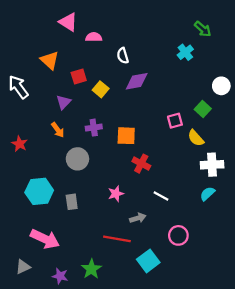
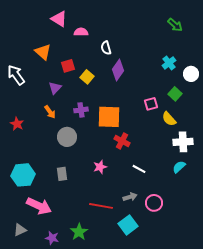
cyan cross: (185, 52) -> (169, 63), moved
purple diamond: (137, 81) -> (118, 70), turned -45
orange square: (126, 136) -> (109, 117), size x1.4
cyan hexagon: (39, 191) -> (23, 175), moved
gray arrow: (138, 218) -> (130, 197), moved

